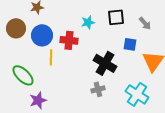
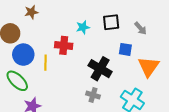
blue circle: (42, 35) -> (23, 55), moved
gray cross: (98, 89) -> (93, 95), turned 32

